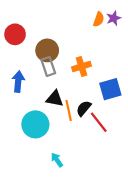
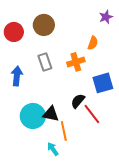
orange semicircle: (99, 19) -> (93, 43), moved
brown circle: (47, 50) -> (44, 25), moved
black triangle: (55, 99) -> (51, 114), moved
orange line: (69, 110) -> (64, 131), moved

